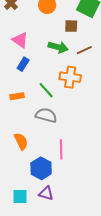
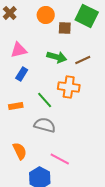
brown square: (71, 26) -> (65, 28), moved
pink triangle: (20, 40) -> (19, 50), turned -48
pink line: (61, 149) -> (60, 159), turned -60

